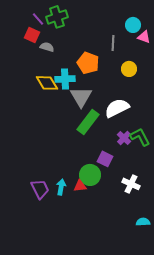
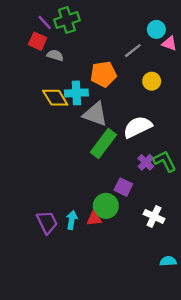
gray line: (113, 43) -> (133, 51), turned 49
orange pentagon: (88, 63) -> (103, 74), turned -30
gray triangle: (81, 97) -> (95, 114), turned -40

